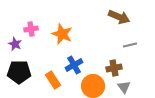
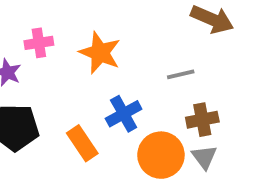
gray line: (130, 45) -> (181, 74), moved
gray triangle: (124, 87) -> (204, 157), moved

